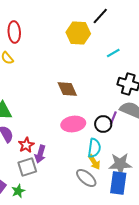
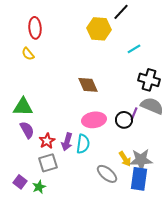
cyan semicircle: (94, 148) -> (83, 144), moved
purple arrow: (40, 154) -> (67, 142), moved
yellow arrow: (94, 162) -> (125, 159), moved

